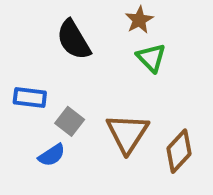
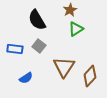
green triangle: (151, 58) -> (76, 29), turned 42
gray square: (70, 121) -> (39, 46), moved

